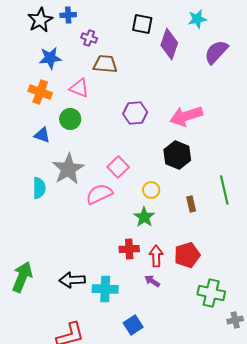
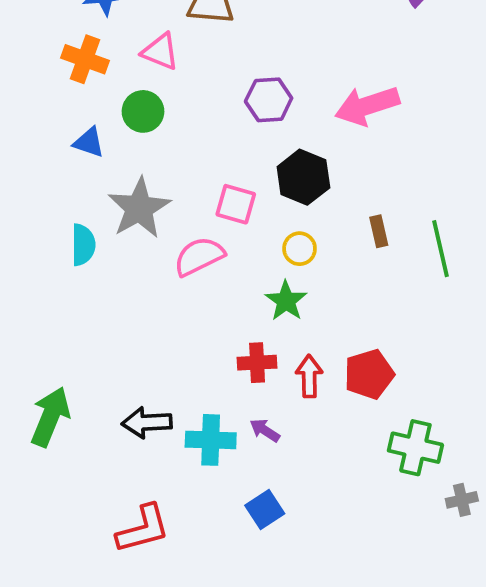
black hexagon: (177, 155) -> (303, 177), moved
pink square: (118, 167) -> (236, 204), turned -30
brown rectangle: (191, 204) -> (379, 231), moved
purple arrow: (152, 281) -> (265, 430), moved

